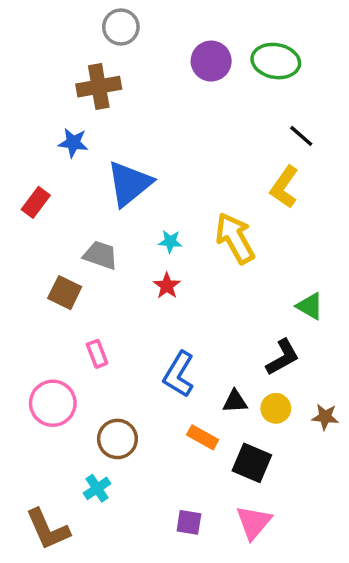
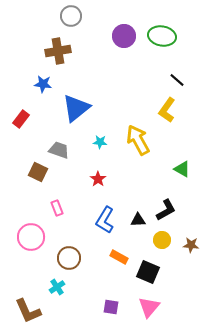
red star: (167, 286) -> (98, 179), moved
green triangle: (310, 306) -> (182, 169), moved
black triangle: (235, 402) -> (138, 220), moved

